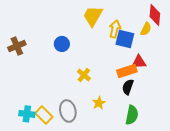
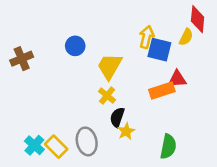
yellow trapezoid: (93, 16) -> (110, 66), moved
blue circle: (62, 44) -> (75, 46), moved
black semicircle: (128, 87) -> (117, 117), moved
cyan cross: (27, 114) -> (34, 145), turned 35

